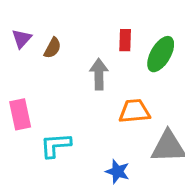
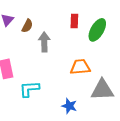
gray arrow: (99, 74) -> (44, 42), moved

